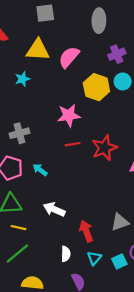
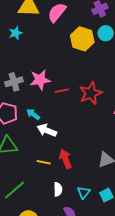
pink star: (69, 115) -> (40, 80), moved
white arrow: (54, 209) -> (47, 130), moved
yellow line: (18, 228) -> (44, 162), moved
red arrow: (86, 231) -> (65, 159), moved

